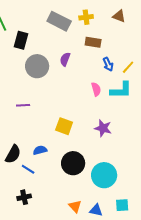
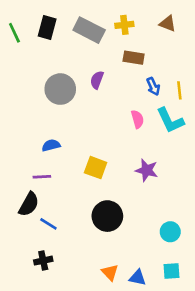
black rectangle: (21, 40) -> (47, 27), moved
yellow line: (128, 67) -> (179, 90), turned -48
cyan L-shape: (121, 90) -> (170, 120), turned 65
purple line: (23, 105) -> (42, 177), moved
blue semicircle: (40, 150) -> (51, 145), moved
cyan circle: (104, 175) -> (170, 232), moved, size x0.6

